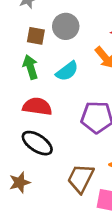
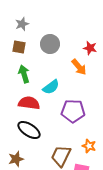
brown square: (36, 36) -> (19, 47), moved
cyan semicircle: (67, 71) -> (51, 87), moved

